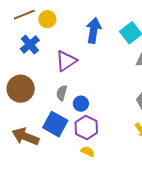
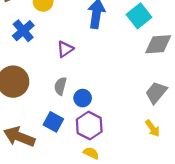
purple triangle: (66, 61) -> (65, 49), size x0.7
blue square: (55, 124) -> (53, 122), size x0.7

